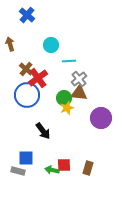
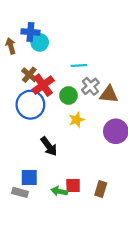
blue cross: (27, 15) -> (30, 32), moved, turned -35
cyan circle: (51, 45) -> (40, 42), moved
brown triangle: (79, 93) -> (109, 94), moved
green circle: (64, 98) -> (68, 96), moved

